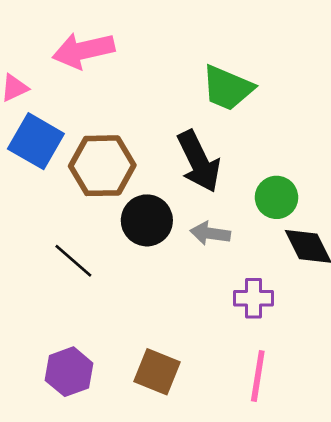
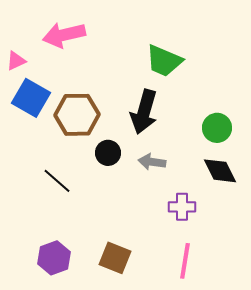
black arrow: (199, 161) -> (144, 112), turned 42
green circle: (277, 197) -> (217, 128), moved
black circle: (147, 220) -> (108, 153), size x0.7

